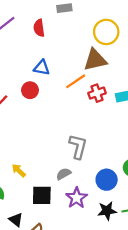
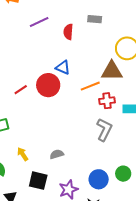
red circle: (30, 90) -> (48, 85), size x1.5
gray L-shape: (78, 147) -> (104, 130), moved
gray semicircle: (64, 174) -> (57, 154), moved

